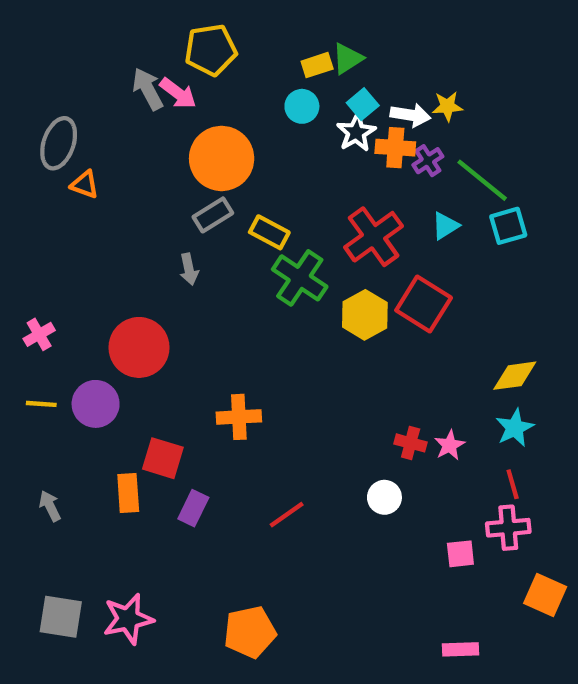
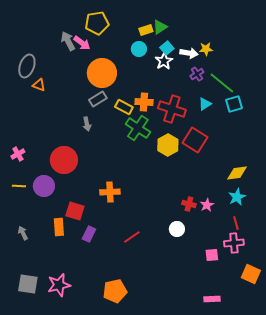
orange cross: (395, 148) -> (144, 102), moved
red cross: (374, 237) -> (172, 109), turned -36

